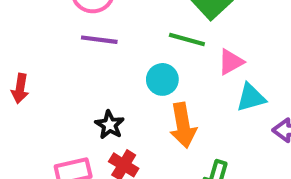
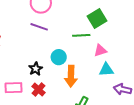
green line: (187, 40) -> (81, 35), turned -30
cyan circle: (162, 79) -> (59, 57), moved

